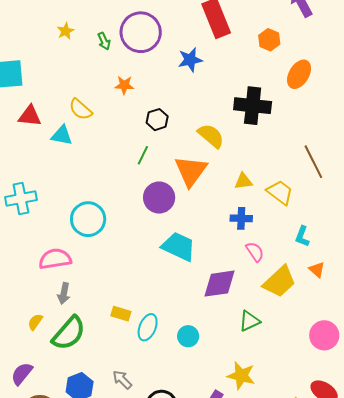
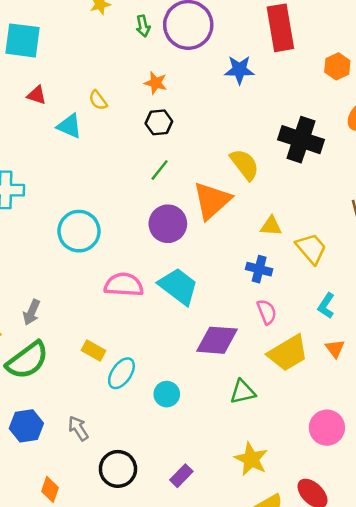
yellow semicircle: (80, 109) -> (98, 100), size x0.7
red triangle: (30, 116) -> (37, 95), size x0.7
black hexagon: (157, 120) -> (159, 122), moved
pink semicircle: (55, 259) -> (124, 285), moved
yellow star: (241, 376) -> (251, 459), moved

